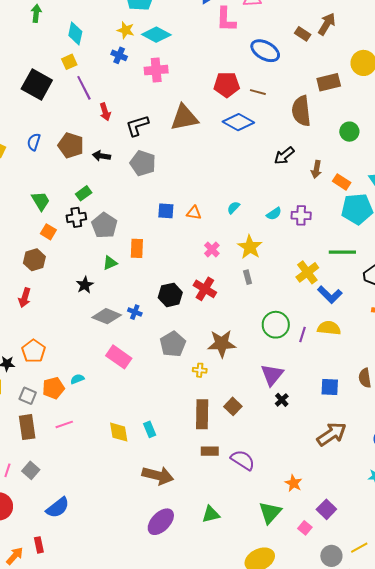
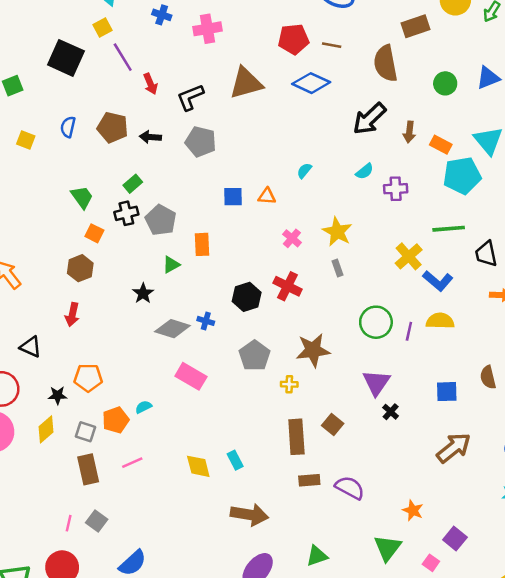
black arrow: (284, 156) -> (369, 119), size x1.4
cyan semicircle: (233, 208) -> (304, 171), moved
cyan semicircle: (274, 214) -> (365, 171), moved
orange pentagon: (33, 351) -> (88, 378), turned -30

